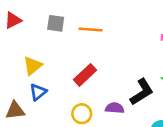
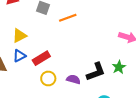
orange line: (91, 29) -> (68, 18), turned -36
red rectangle: (85, 75) -> (41, 58), moved

